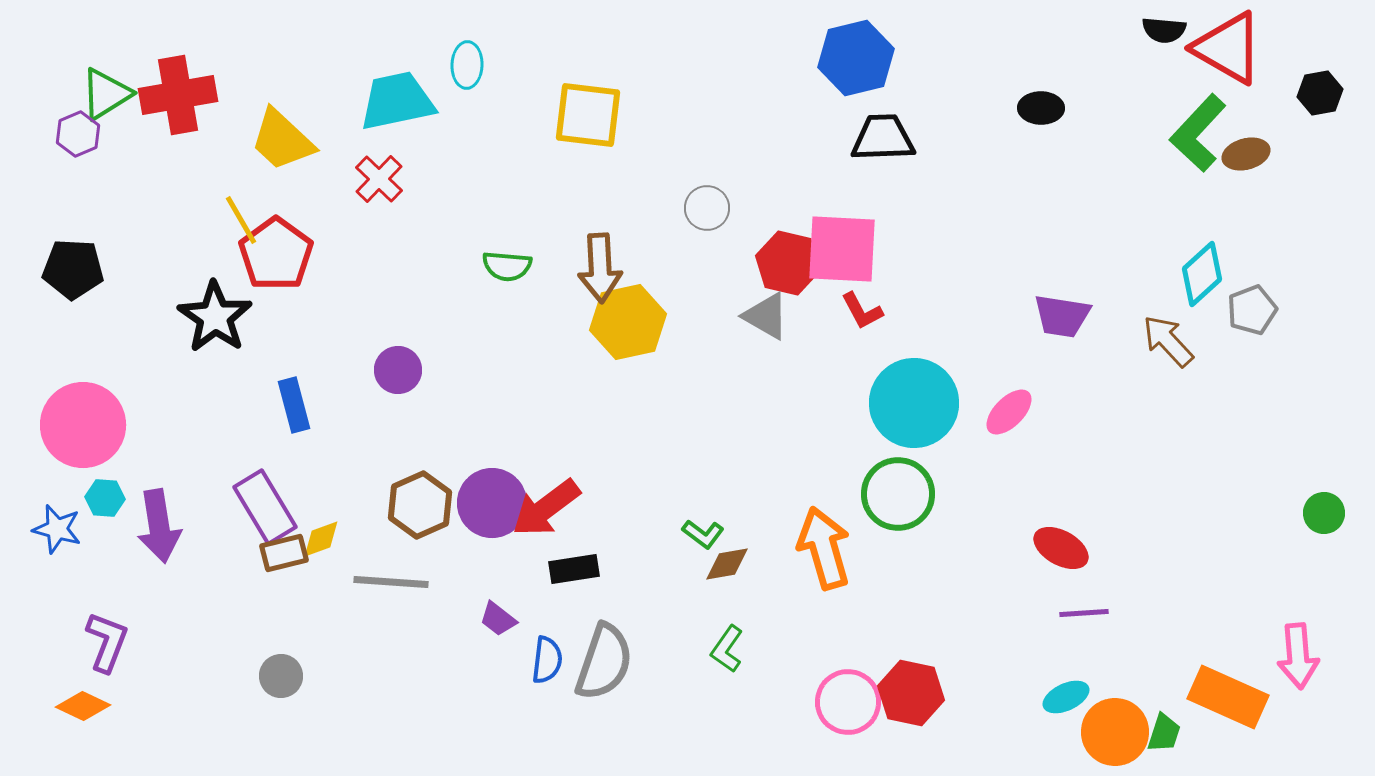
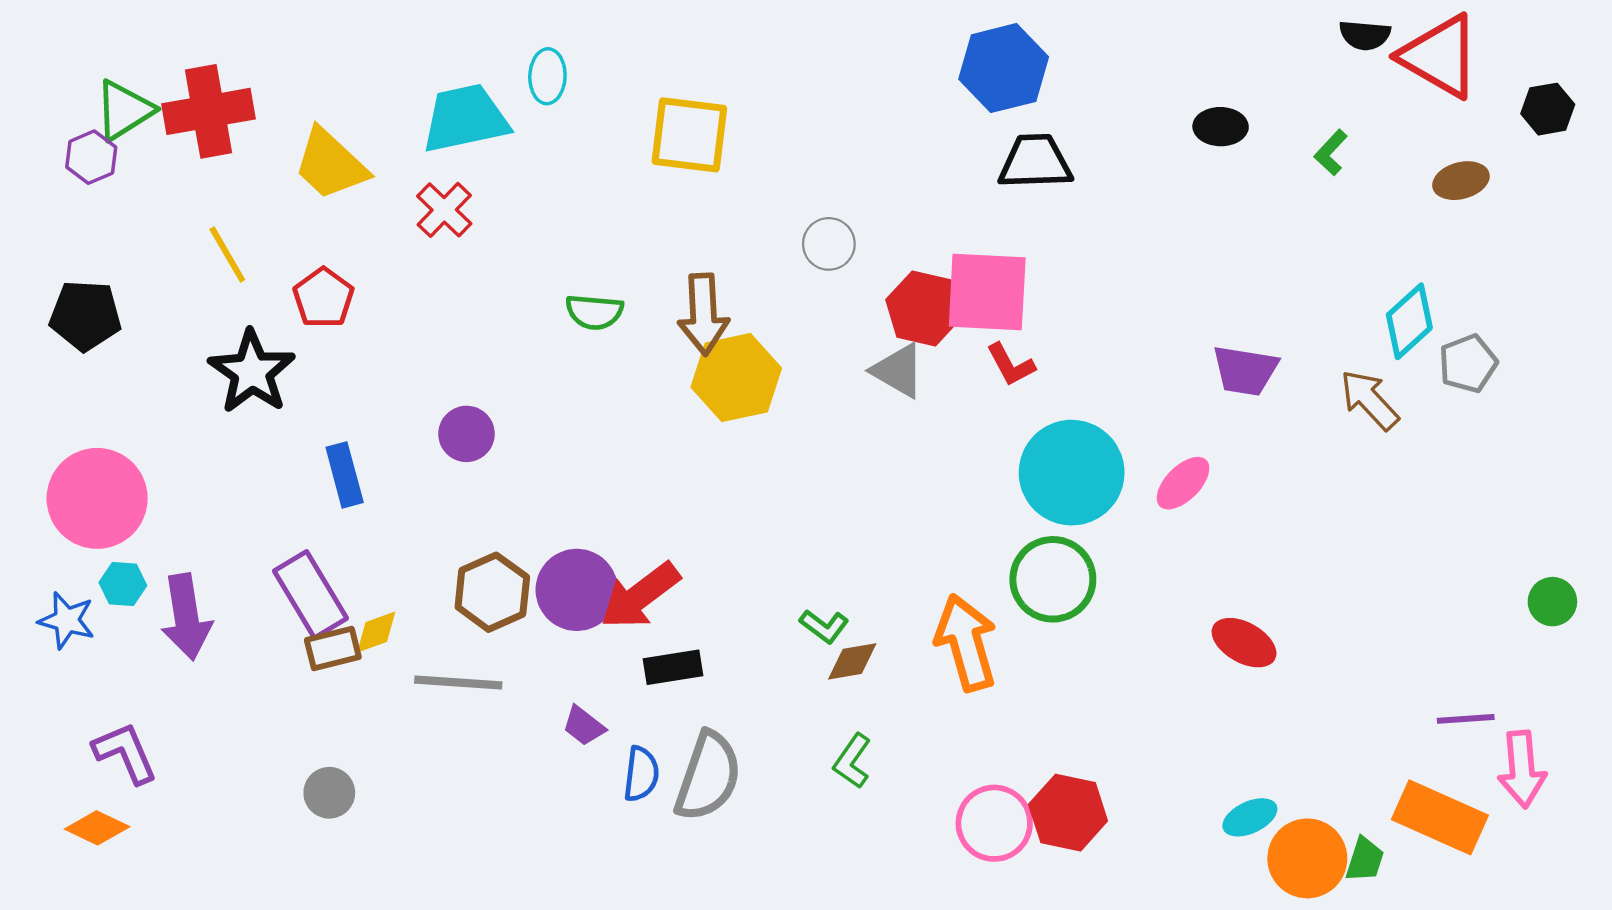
green L-shape: (1198, 133) -> (1331, 152), moved, size x0.5
yellow line: (241, 220) -> (227, 254), moved
red pentagon: (276, 254) -> (323, 298), size x0.7
purple line: (1084, 613) -> (1466, 719), moved
purple L-shape: (107, 642) -> (125, 753), turned -44

